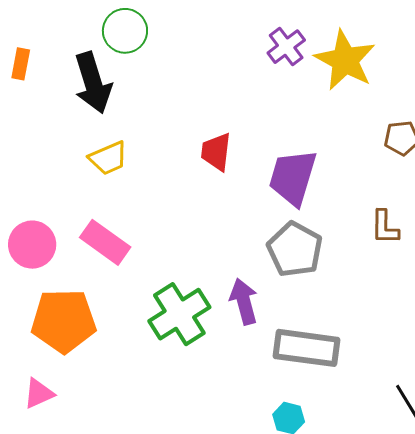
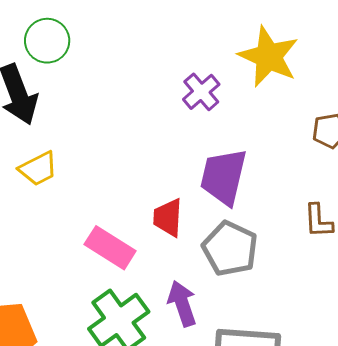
purple cross: (286, 47) -> (201, 92), moved
red trapezoid: (216, 152) -> (168, 218), moved
pink rectangle: (105, 242) -> (110, 248), moved

